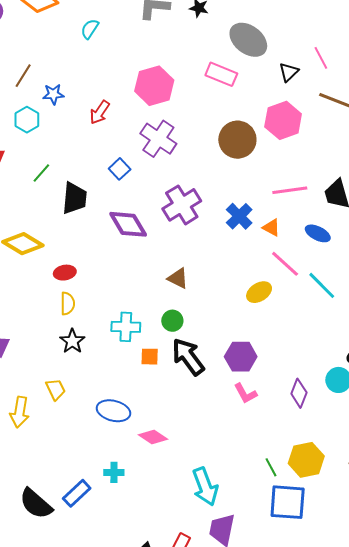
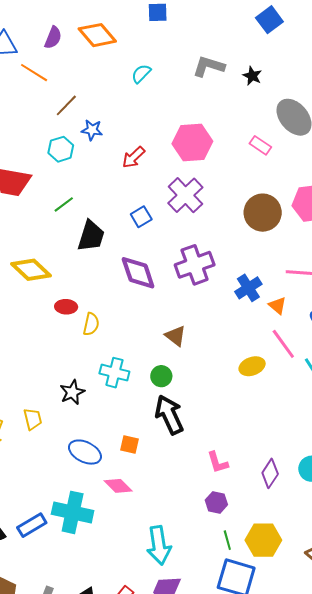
pink rectangle: (221, 74) -> (260, 145), size x0.7
yellow semicircle: (68, 304) -> (91, 324), moved
black star: (72, 341) -> (72, 392), moved
orange square: (150, 357) -> (129, 444), moved
purple hexagon: (241, 357) -> (216, 502), moved, size x0.7
cyan cross: (114, 472) -> (73, 512), size x2.0

